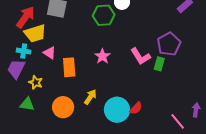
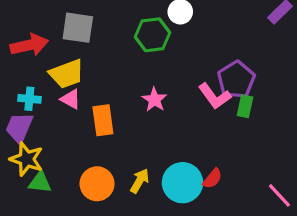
red arrow: (26, 17) -> (29, 45), turned 45
yellow trapezoid: (35, 33) -> (67, 74), moved
purple pentagon: (169, 44) -> (236, 80), moved
yellow star: (36, 82) -> (27, 159), moved, size x1.5
yellow arrow: (90, 97) -> (140, 181), moved

